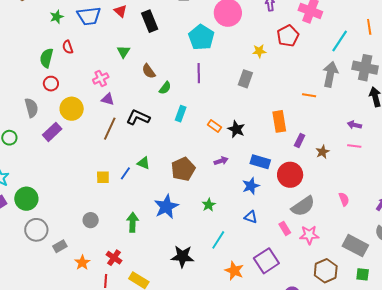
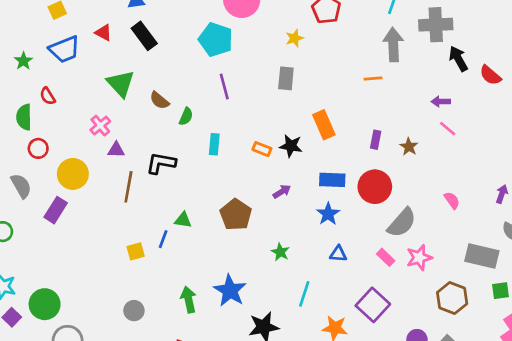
green triangle: (123, 52) -> (121, 84), size x1.6
orange rectangle: (279, 121) -> (324, 125), moved
pink line: (354, 146) -> (448, 129), turned 48
blue star: (166, 207) -> (230, 291), moved

